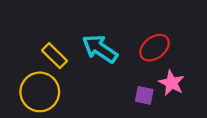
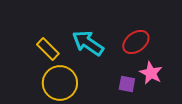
yellow circle: (40, 92) -> (60, 83), moved

